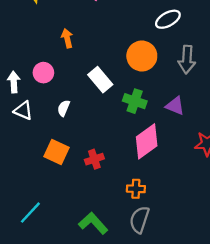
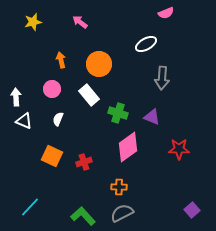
orange circle: (142, 56) -> (99, 64), moved
pink circle: (43, 73) -> (52, 89), moved
gray semicircle: (139, 220) -> (122, 213), turned 45

